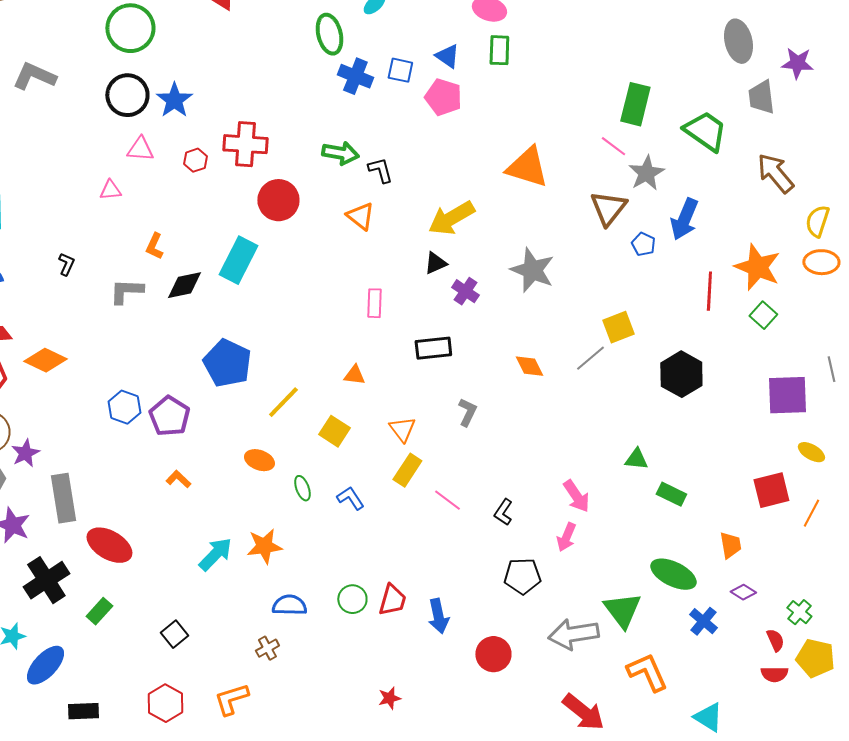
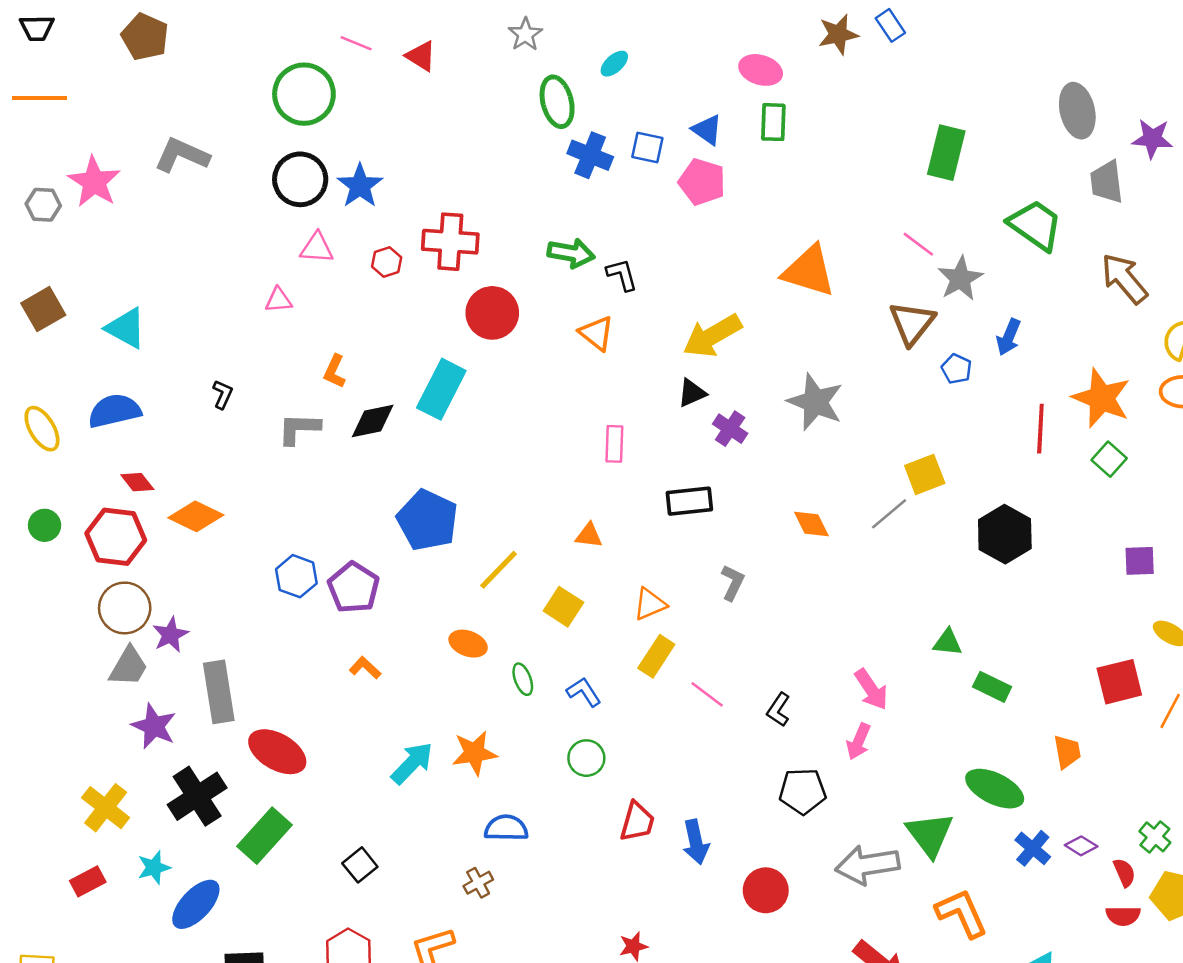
green rectangle: (635, 104) -> (946, 153), moved
blue arrow: (684, 219) -> (1009, 337), size x0.7
purple square: (787, 395) -> (1140, 561), size x0.6
orange triangle: (402, 429) -> (650, 604), turned 44
purple diamond: (743, 592) -> (1081, 846), moved
green circle: (352, 599) -> (586, 758), moved
green rectangle: (99, 611) -> (265, 836), size x1.6

